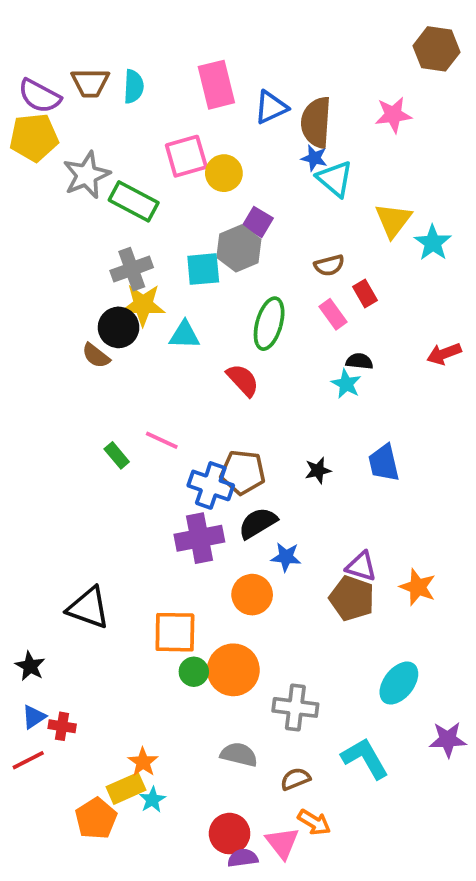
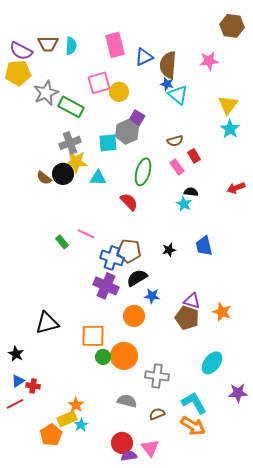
yellow triangle: (393, 220) -> (228, 105), moved
brown semicircle: (96, 356) -> (44, 178), moved
purple cross: (199, 538) -> (106, 286), turned 35
black triangle: (88, 608) -> (47, 323), turned -35
orange arrow: (314, 822) -> (193, 426), moved, size x1.4

